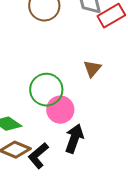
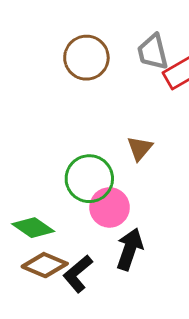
brown triangle: (92, 69) -> (140, 148), moved

